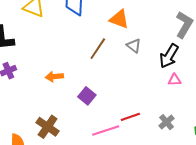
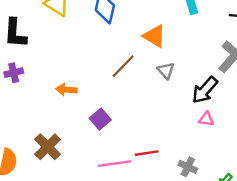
gray cross: (167, 122) -> (188, 167), turned -35

